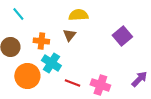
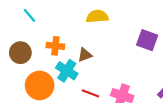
brown triangle: (69, 35) -> (85, 55), moved, turned 32
purple square: (122, 36) -> (147, 40), turned -30

